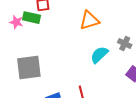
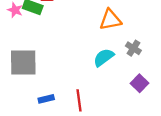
orange triangle: (89, 20) -> (110, 20), moved

